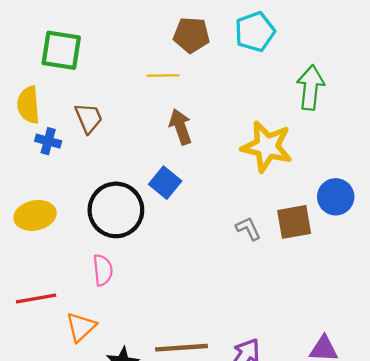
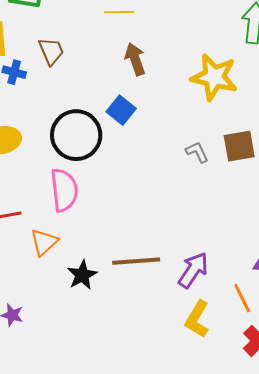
pink semicircle: (103, 270) -> (64, 190), size x1.5

